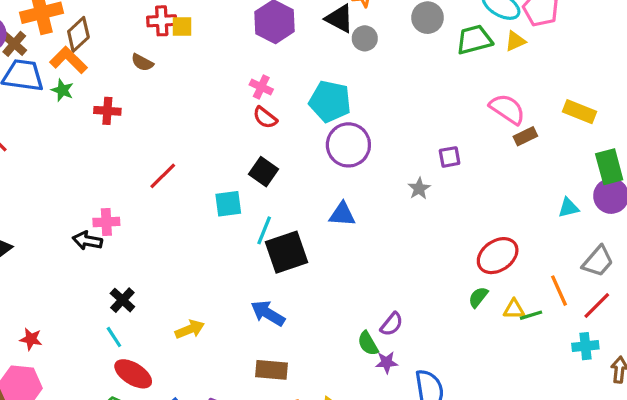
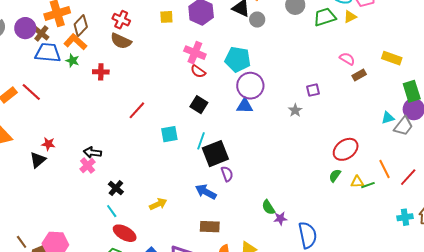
red cross: (162, 21) -> (121, 20), moved, turned 30
yellow square: (182, 27) -> (166, 17), moved
brown semicircle: (142, 62) -> (121, 41), size x1.5
pink cross: (261, 87) -> (195, 53), size x1.5
pink semicircle: (507, 109) -> (347, 59), size x0.7
cyan square: (228, 204) -> (169, 134), moved
blue triangle: (342, 214) -> (245, 106), moved
pink cross: (106, 222) -> (88, 166), moved, turned -35
gray trapezoid: (598, 261) -> (403, 126), moved
purple semicircle: (392, 324) -> (227, 174), moved, turned -56
red star: (31, 339) -> (48, 144), moved
cyan cross: (585, 346) -> (405, 217), moved

